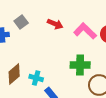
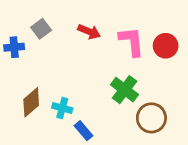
pink L-shape: (85, 31) -> (132, 42), turned 40
green cross: (80, 65) -> (125, 90), turned 36

